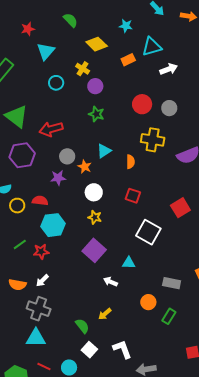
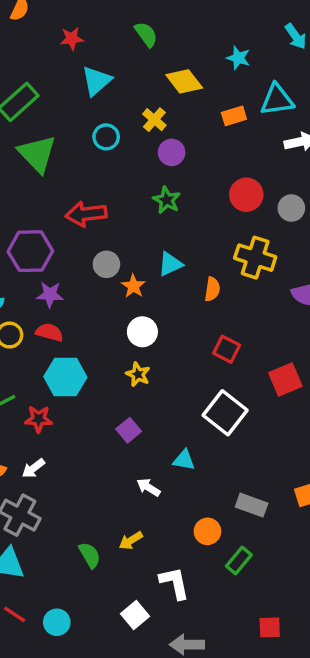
green triangle: (16, 116) -> (37, 154), moved
purple star: (58, 178) -> (50, 295), moved
red square: (133, 196) -> (227, 349), moved
purple square: (94, 250) -> (129, 430), size x0.6
white L-shape: (122, 349) -> (175, 583), moved
white square: (89, 350) -> (135, 615), moved

